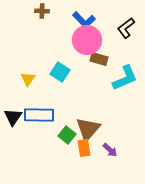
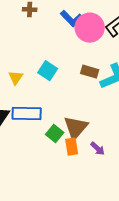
pink circle: (87, 40) -> (90, 28), moved
brown rectangle: (99, 59) -> (90, 72), moved

